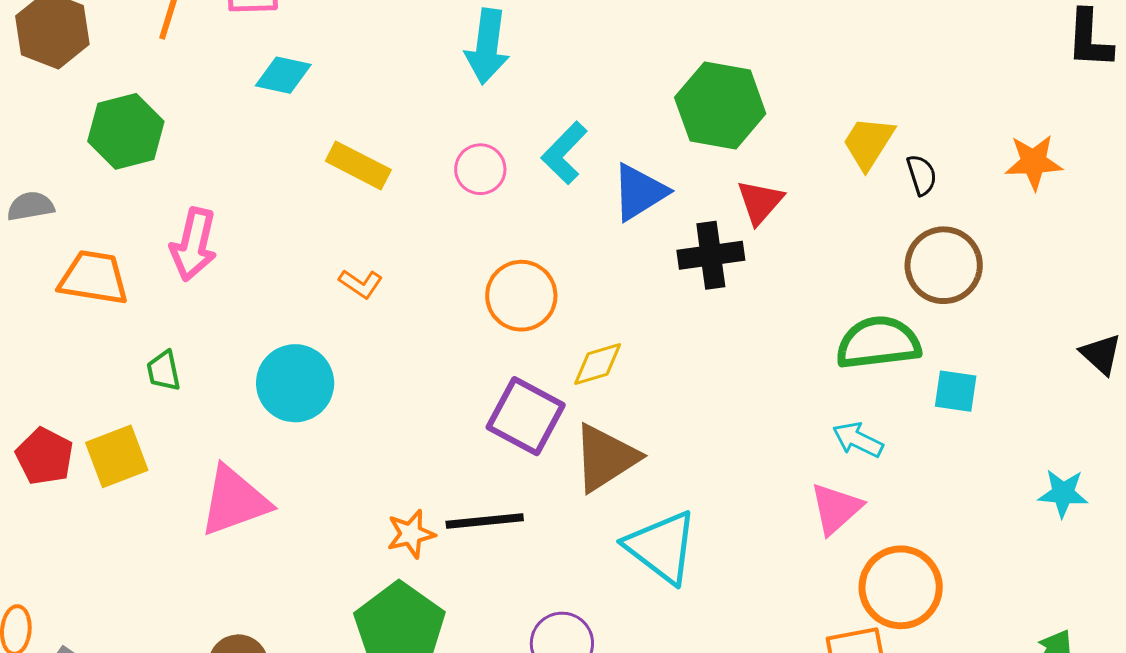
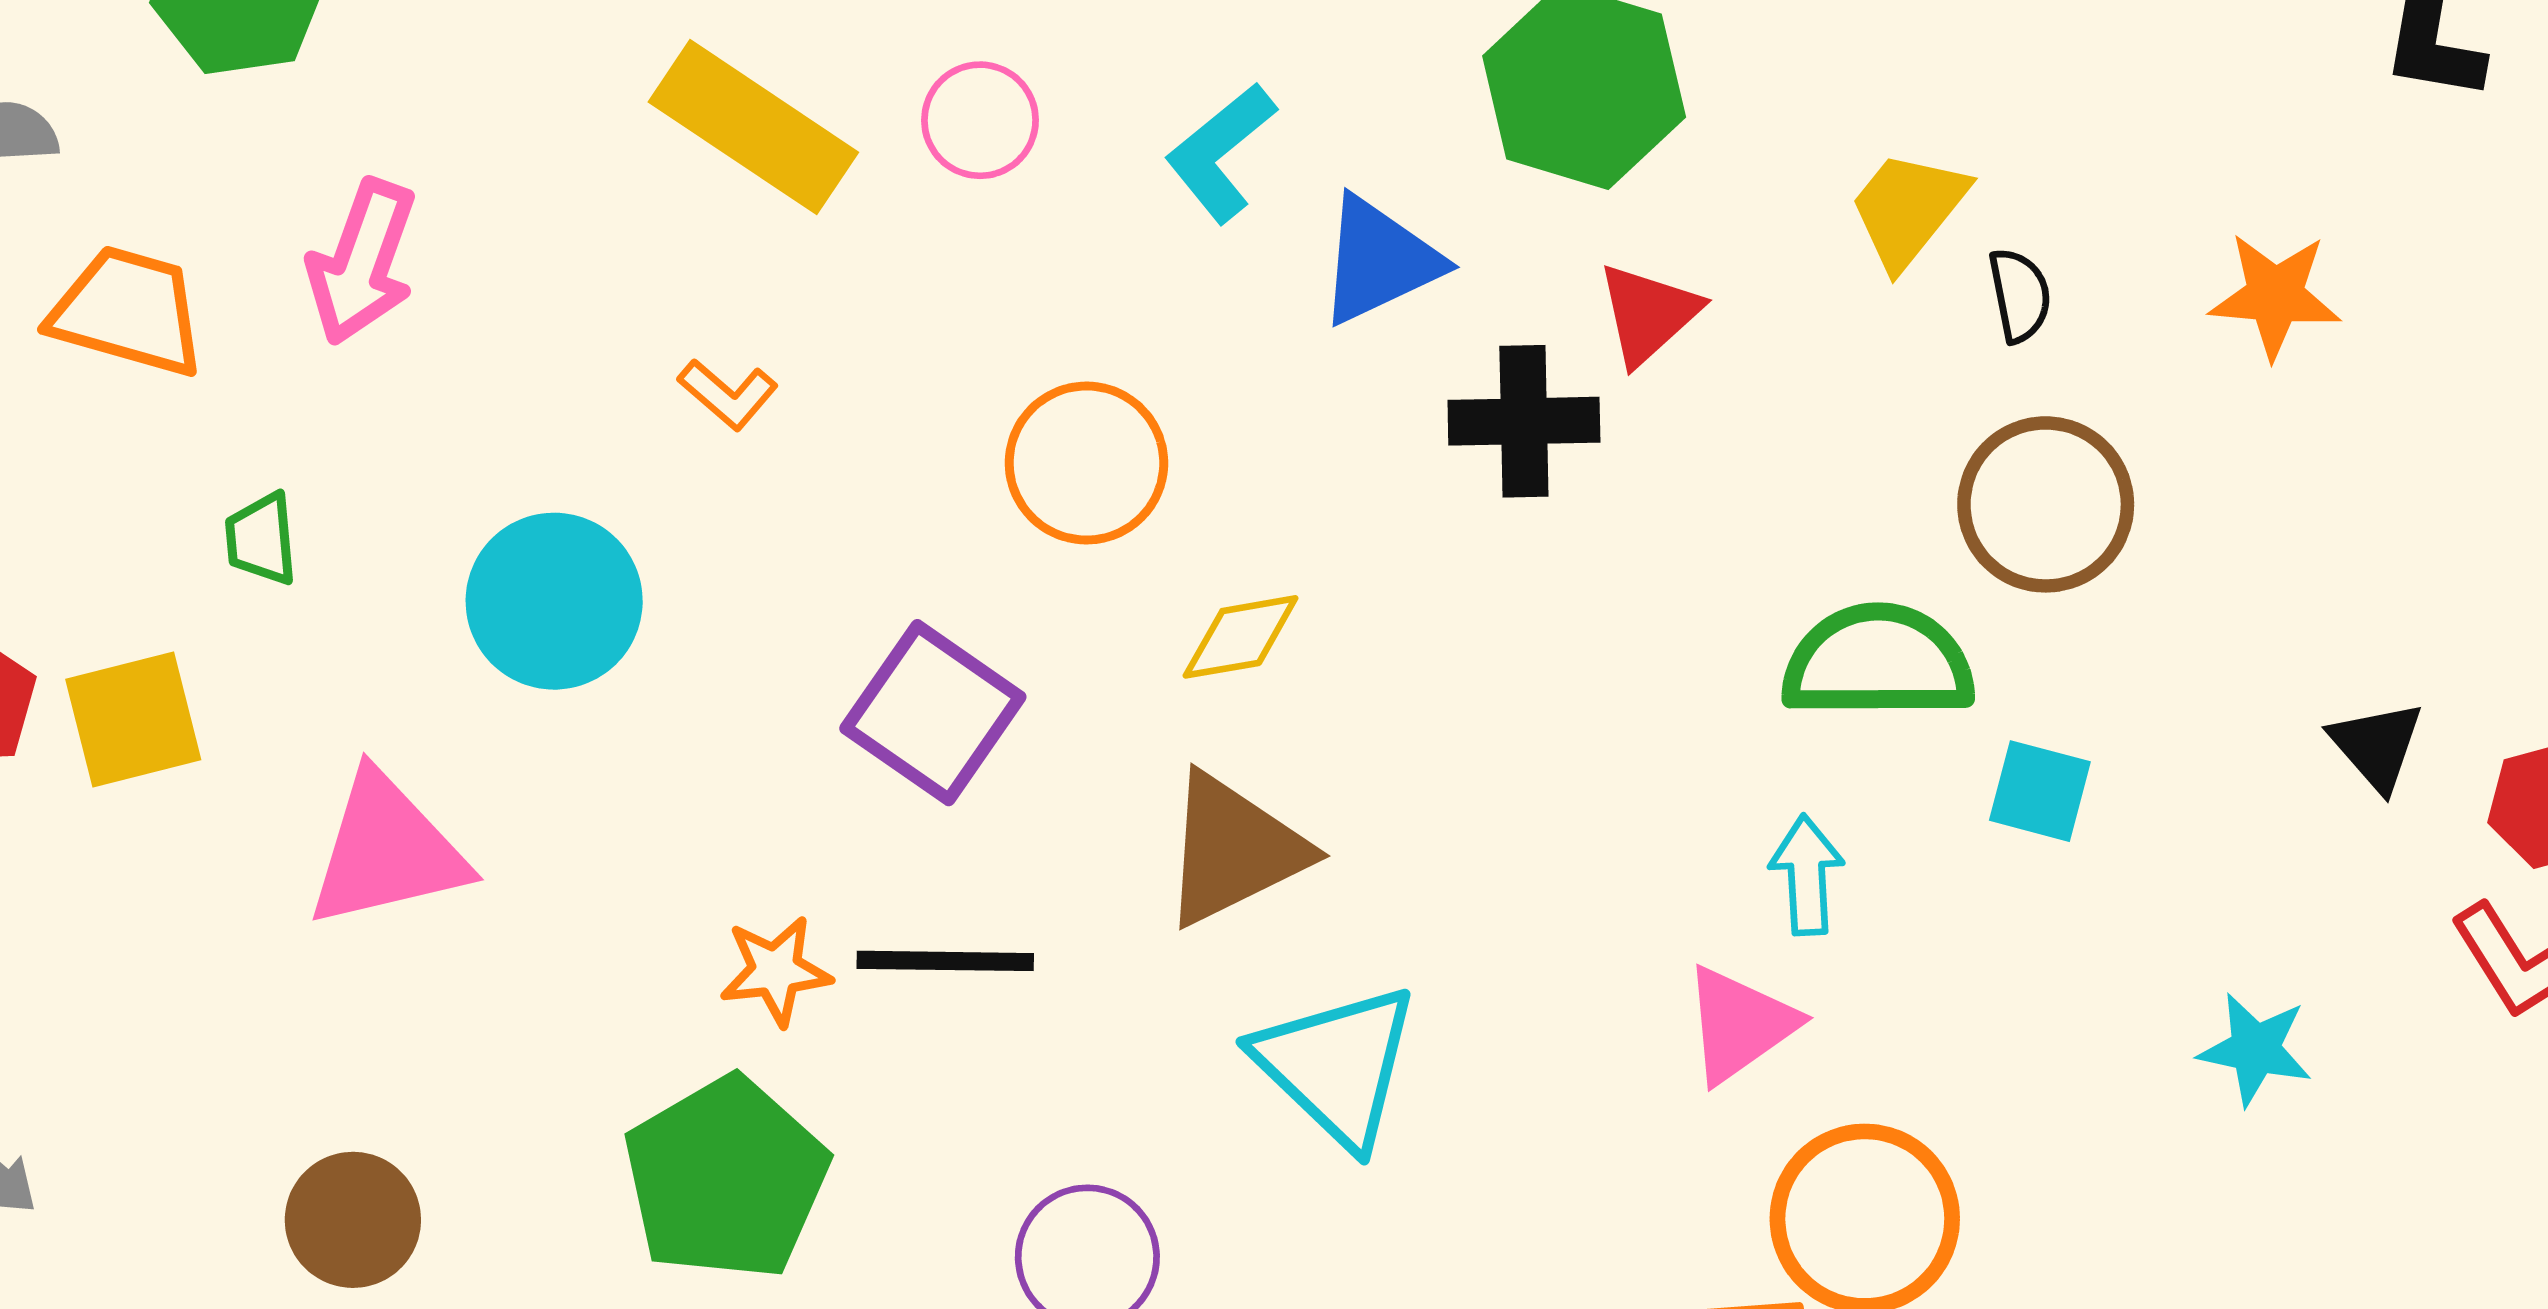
yellow rectangle: (358, 165) -> (753, 127), size x1.4
pink circle: (480, 169) -> (980, 120), moved
purple square: (526, 416) -> (933, 713), moved
cyan arrow: (858, 440) -> (1807, 875), turned 54

